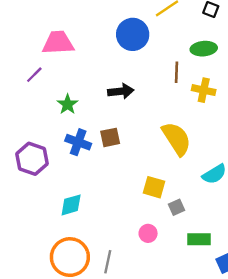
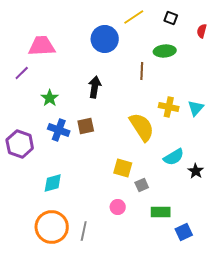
yellow cross: (204, 90) -> (169, 107), moved
black arrow: (121, 91) -> (95, 87), turned -75

